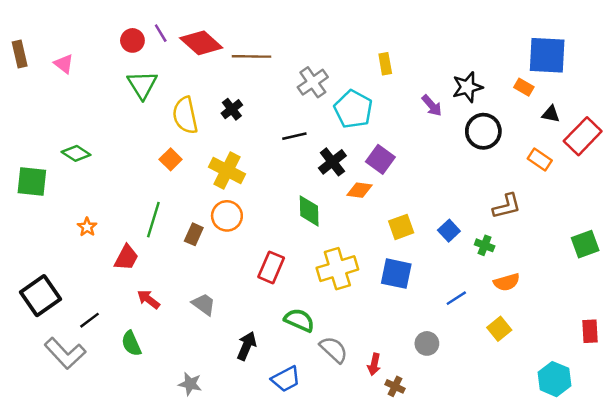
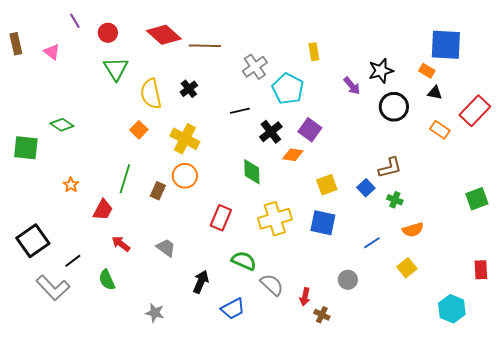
purple line: (161, 33) -> (75, 21), moved
black triangle: (551, 114) -> (435, 93), moved
brown L-shape: (507, 206) -> (390, 168), moved

